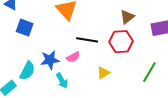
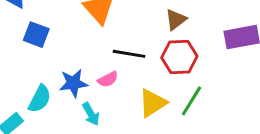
brown triangle: (127, 17) -> (176, 20), moved
green line: (149, 72) -> (191, 101), moved
yellow triangle: (103, 73) -> (153, 103), size x1.5

